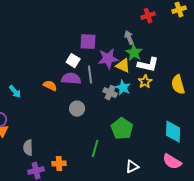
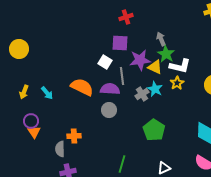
red cross: (148, 16) -> (126, 17), moved
purple semicircle: (71, 79) -> (110, 89), moved
orange semicircle: (50, 86) -> (82, 87), size x1.6
gray cross: (110, 93) -> (142, 94), turned 32
green line: (95, 149) -> (122, 164), moved
orange cross: (59, 164) -> (74, 136), moved

